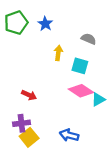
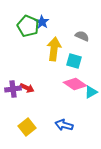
green pentagon: (16, 23) -> (28, 26), moved, turned -30
yellow arrow: (58, 53) -> (54, 49), size x1.6
purple cross: (21, 123) -> (13, 89), moved

